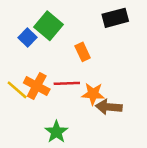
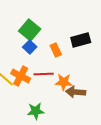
black rectangle: (115, 18) -> (81, 40), moved
blue square: (28, 37) -> (30, 47), moved
green star: (56, 132) -> (36, 111), turned 30

